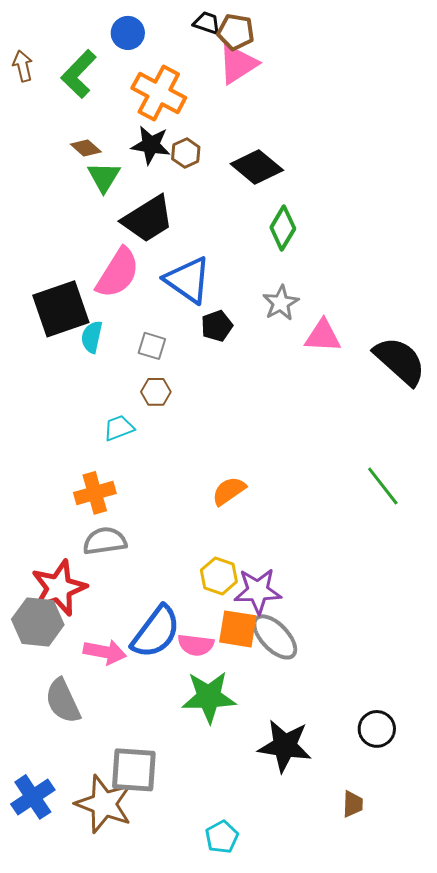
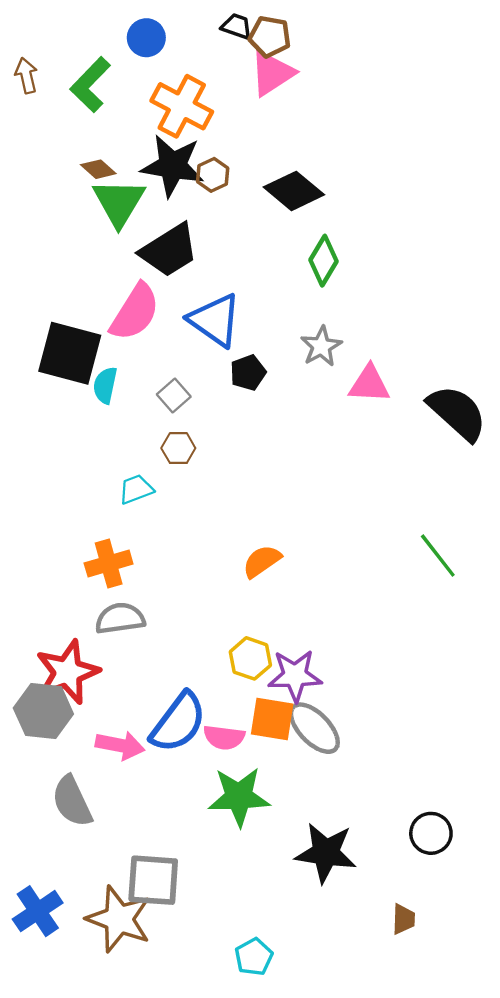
black star: (151, 145) -> (173, 166), size x1.4
green triangle: (104, 177) -> (119, 202), size x1.4
black square: (61, 309) -> (70, 353), turned 34
gray square: (152, 346) -> (174, 396), turned 32

